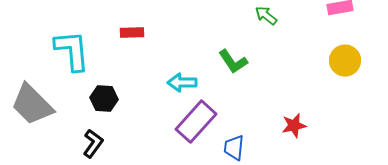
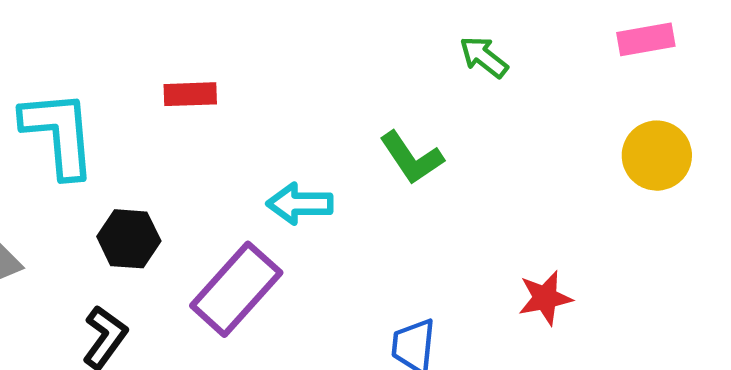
purple rectangle: (196, 122) -> (236, 289), moved

